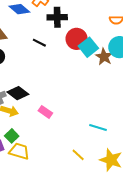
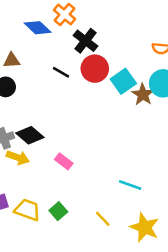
black cross: (57, 17) -> (86, 41), turned 36
red circle: (77, 39) -> (95, 69), moved
green square: (12, 136) -> (58, 211), moved

